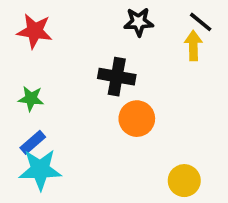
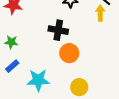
cyan star: (40, 170) -> (38, 80), moved
yellow circle: (184, 181) -> (79, 87), moved

